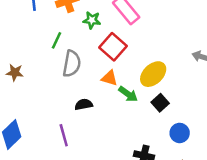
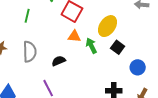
gray semicircle: (72, 64) -> (30, 52), moved
green arrow: (128, 94) -> (91, 46), turned -140

